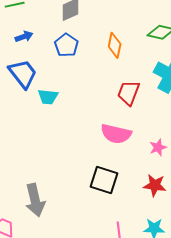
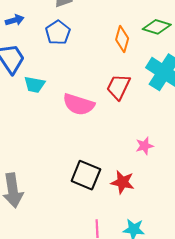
orange diamond: (115, 45) -> (122, 39), moved
pink semicircle: (116, 134) -> (79, 104), moved
red star: (155, 185) -> (123, 182), moved

